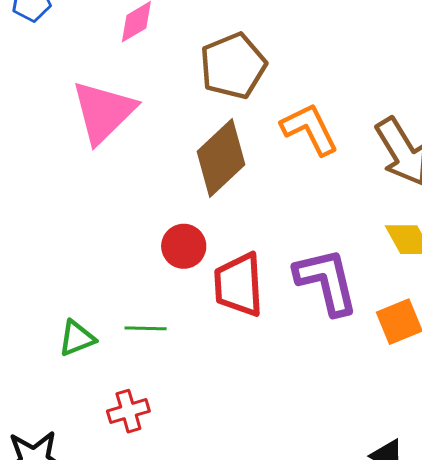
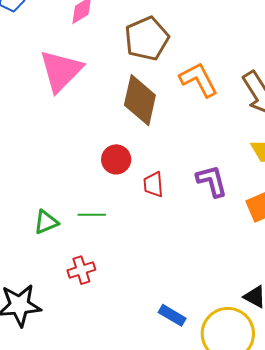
brown diamond: (221, 158) -> (140, 100), turned -33
purple L-shape: (326, 281) -> (212, 181), size x0.7
red trapezoid: (239, 285) -> (153, 184), size x0.6

